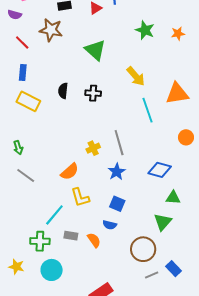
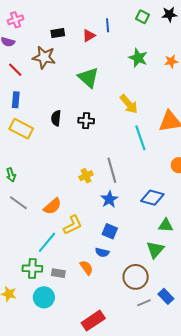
orange semicircle: (70, 172) -> (52, 206), moved
yellow L-shape: (80, 197) -> (73, 225), turned -100
gray rectangle: (71, 236) -> (58, 273), moved

